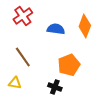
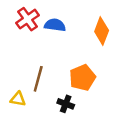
blue semicircle: (56, 29) -> (55, 25), moved
brown line: (23, 57) -> (38, 79), moved, turned 50

